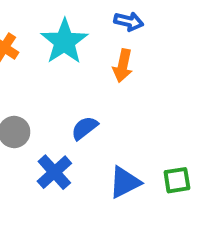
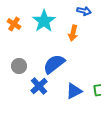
blue arrow: (129, 21) -> (84, 11), moved
blue semicircle: (84, 128) -> (54, 64), size x1.6

